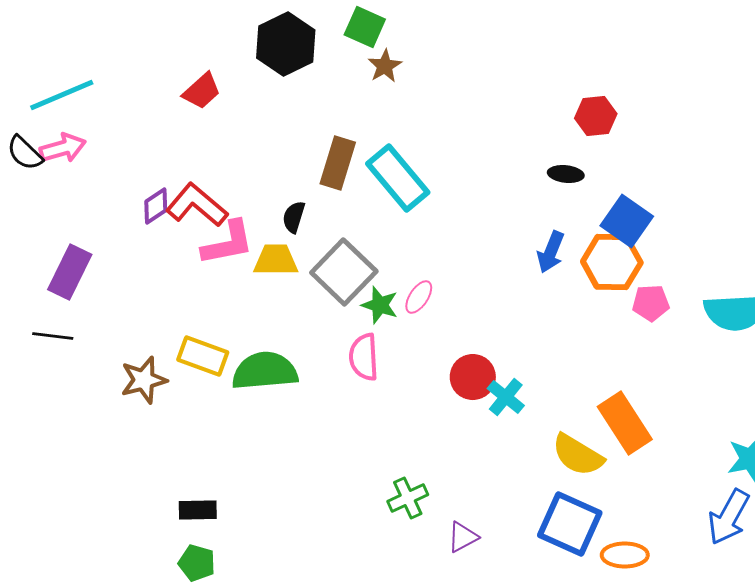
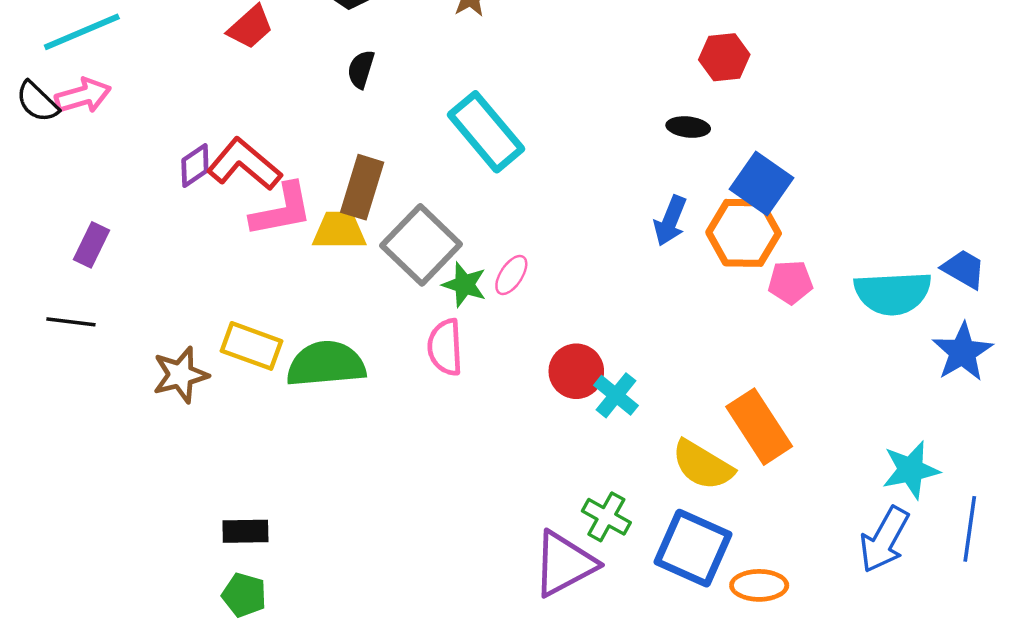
brown rectangle: (338, 163) -> (362, 187), moved
black semicircle: (294, 217) -> (361, 69), moved
purple rectangle: (70, 272) -> (91, 245), size x0.7
green cross: (408, 498) -> (606, 517), moved, turned -36
purple triangle: (463, 537) -> (564, 564), size x1.8

